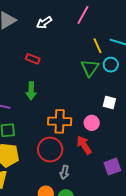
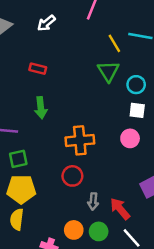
cyan circle: (111, 65) -> (136, 85), moved
pink circle: (92, 123) -> (130, 138), moved
red arrow: (84, 145) -> (120, 209), moved
red circle: (50, 150) -> (72, 176), size x0.7

